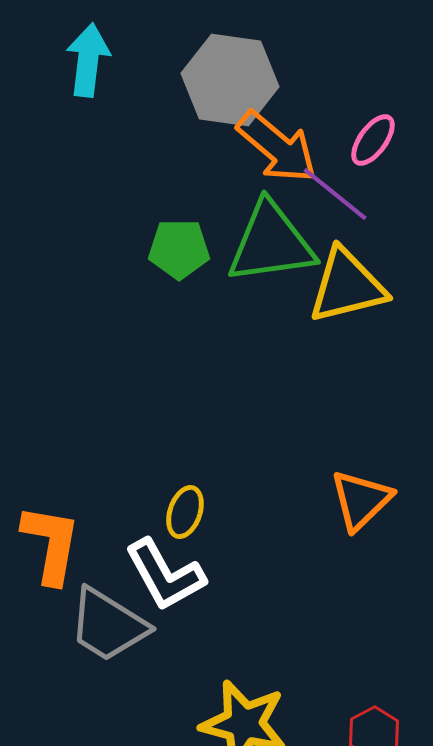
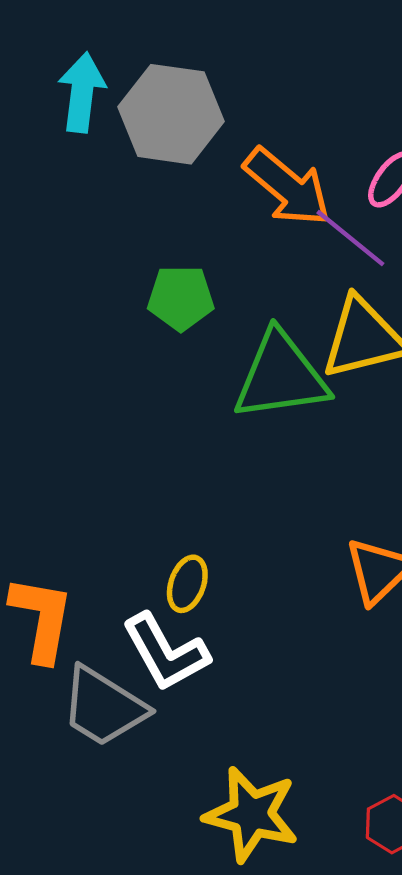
gray hexagon: (230, 80) -> (171, 114), moved
green triangle: (271, 243) -> (281, 376), moved

